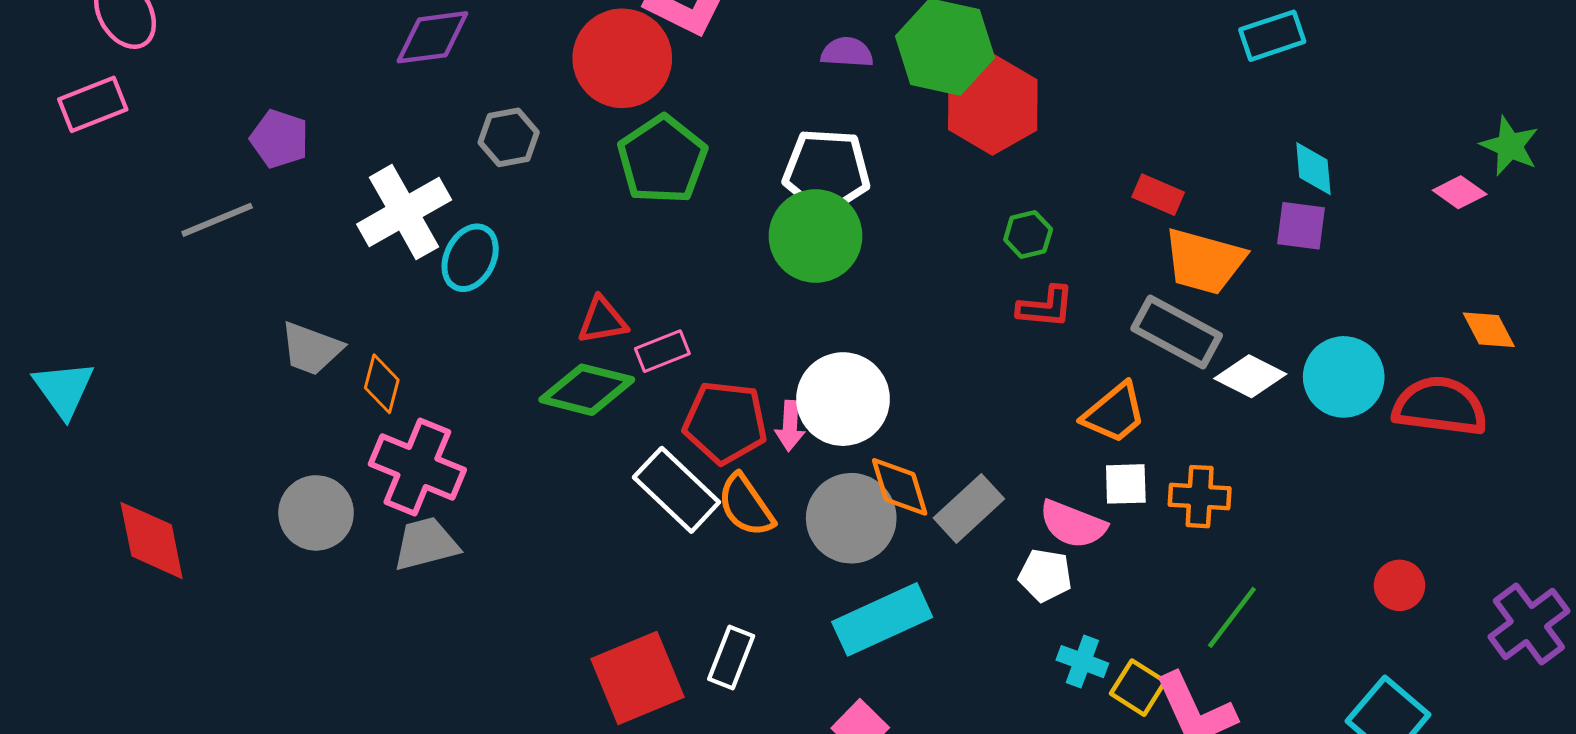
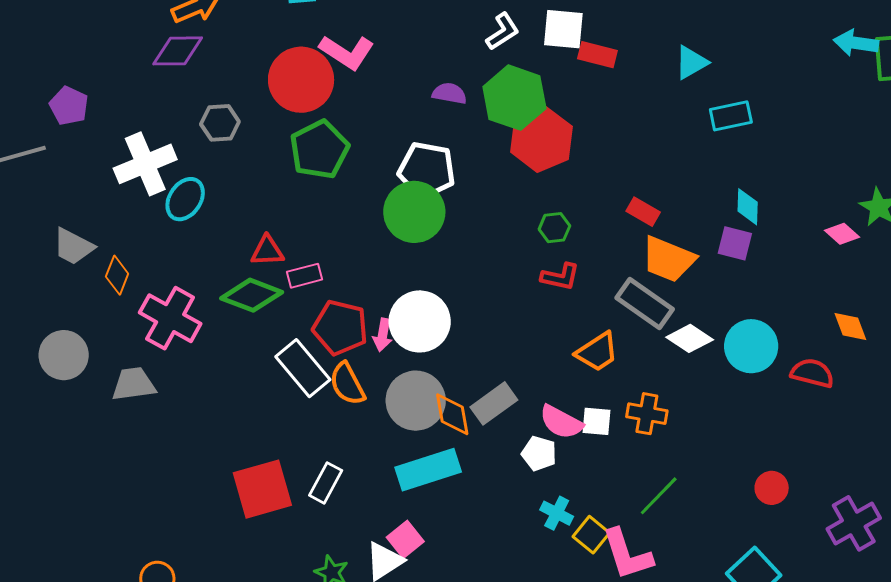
red semicircle: (1440, 406) -> (812, 373), size x0.7
pink cross: (417, 467) -> (170, 318), moved
white square: (1126, 484) -> (597, 421), moved
orange diamond: (900, 487) -> (452, 414), moved

